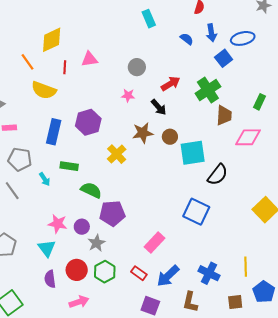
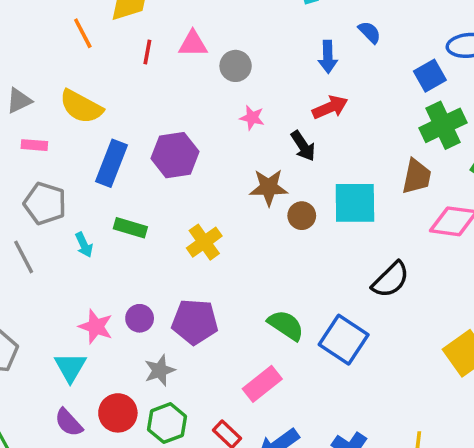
blue arrow: (211, 33) -> (328, 57), moved
gray circle: (137, 67) -> (236, 66), moved
yellow semicircle: (44, 90) -> (81, 107), moved
green cross: (208, 90) -> (443, 125), moved
brown circle: (170, 137) -> (302, 216), moved
cyan square: (193, 153) -> (355, 203), moved
yellow cross: (117, 154) -> (204, 242), moved
green semicircle: (91, 190) -> (286, 325), moved
purple circle: (82, 227) -> (140, 318), moved
purple semicircle: (50, 279) -> (69, 423), turned -42

